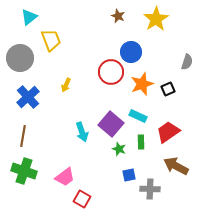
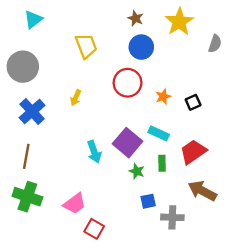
yellow trapezoid: (51, 40) -> (86, 46), moved
blue circle: (131, 52) -> (141, 47), moved
gray semicircle: (187, 62) -> (215, 44), moved
orange star: (142, 84) -> (163, 97), size x0.6

